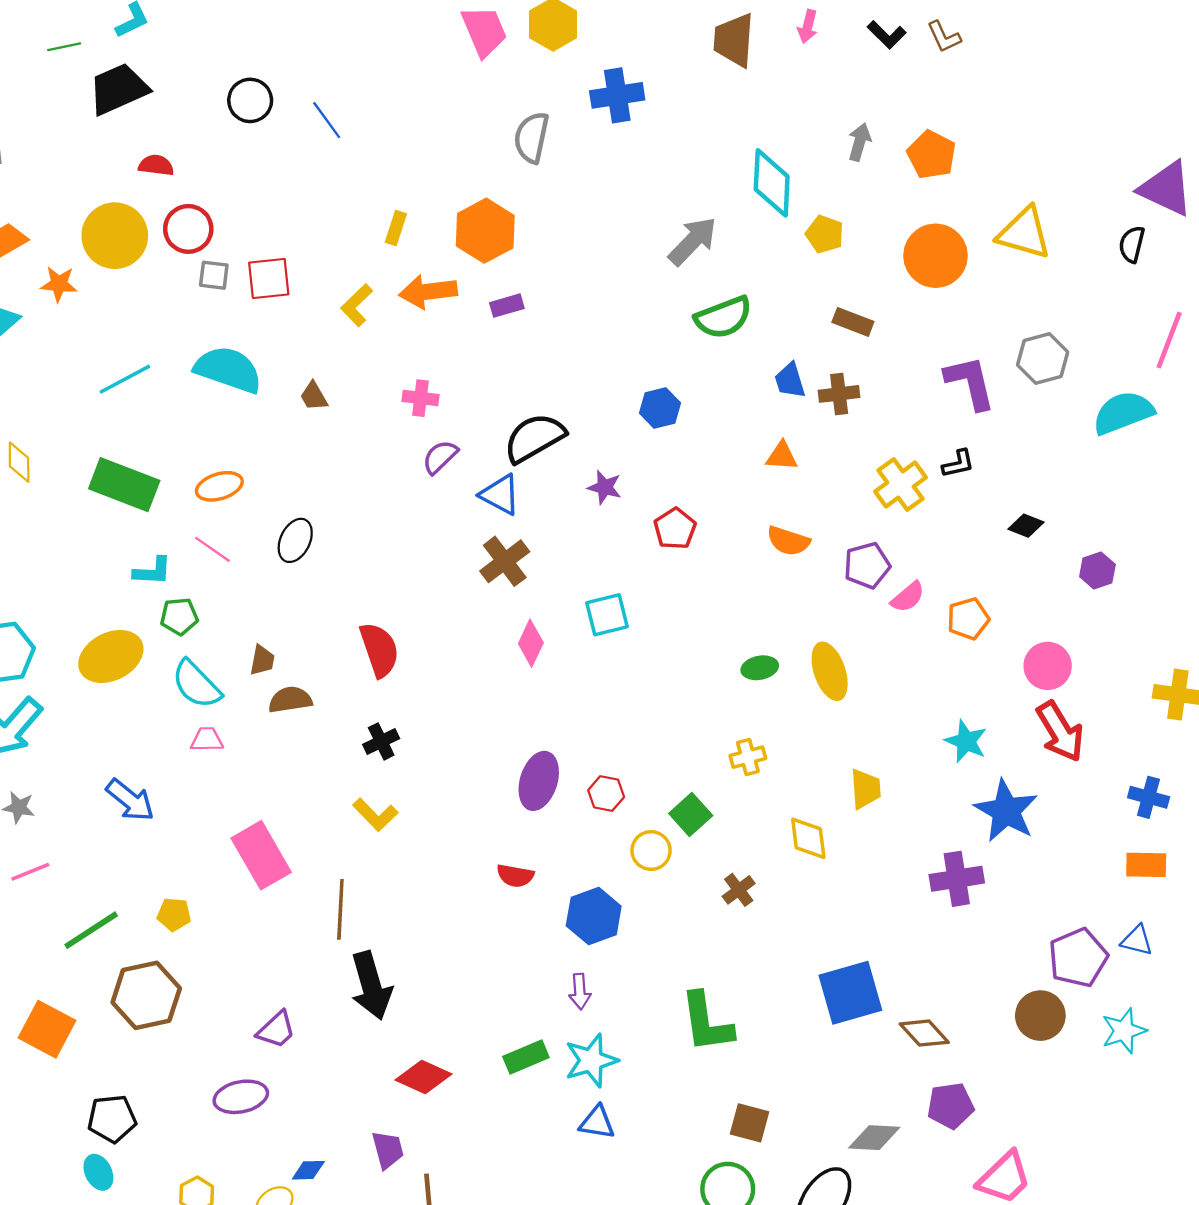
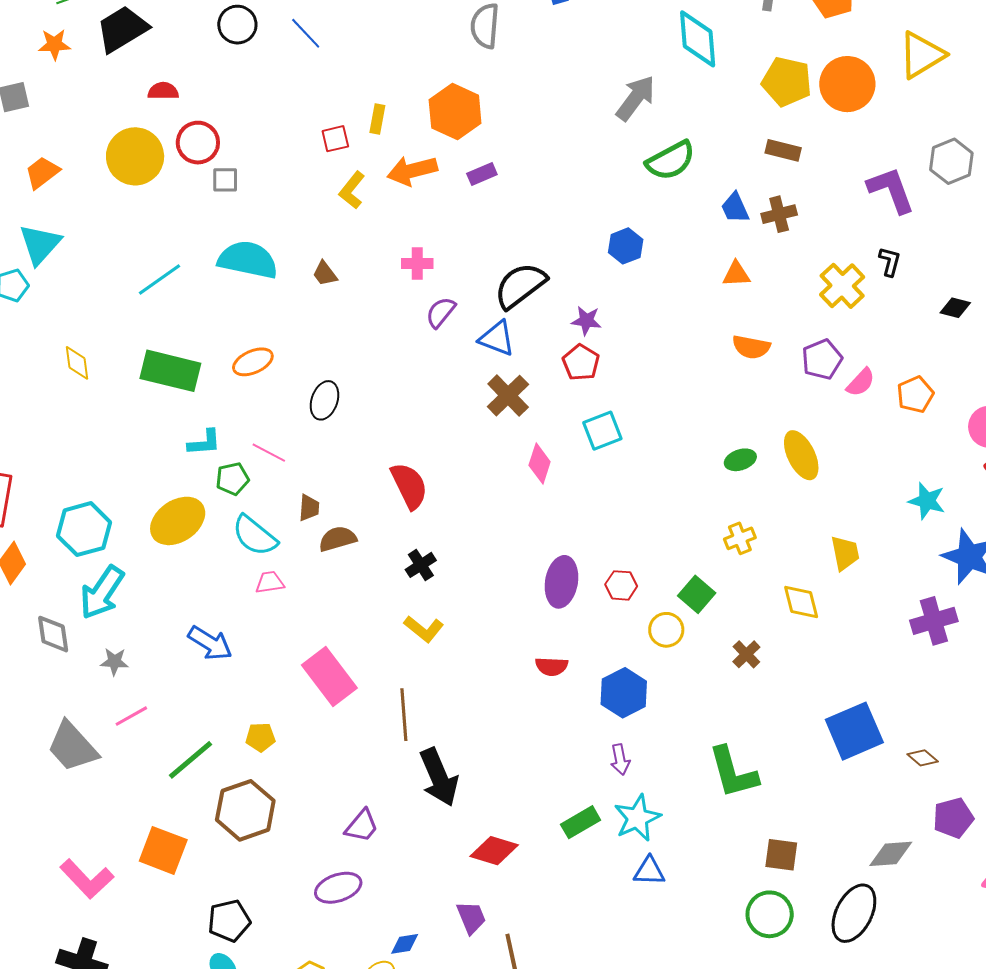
yellow triangle: (1024, 233) -> (922, 55), turned -40
yellow pentagon: (825, 234) -> (787, 82), moved, size x1.5
red square: (269, 278) -> (335, 139), moved, size x0.7
orange star: (59, 284) -> (54, 44), moved
black L-shape: (958, 464) -> (890, 262), turned -56
red pentagon: (675, 529) -> (581, 362), moved
pink line: (212, 549) -> (269, 453), moved
brown diamond: (924, 1033) -> (923, 758), size x0.7

